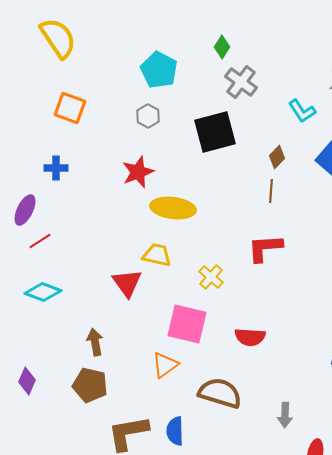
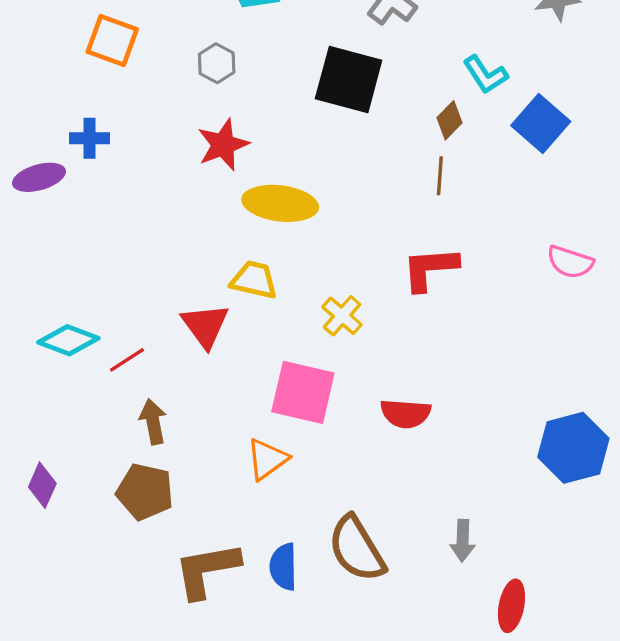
cyan L-shape: (302, 111) -> (485, 75), moved
gray hexagon: (148, 116) -> (217, 63), moved
black square: (215, 132) -> (349, 80), turned 30
purple ellipse: (25, 210) -> (39, 177), moved, turned 48
red line: (40, 241) -> (127, 360), moved
brown semicircle: (220, 393) -> (357, 549), moved, turned -138

